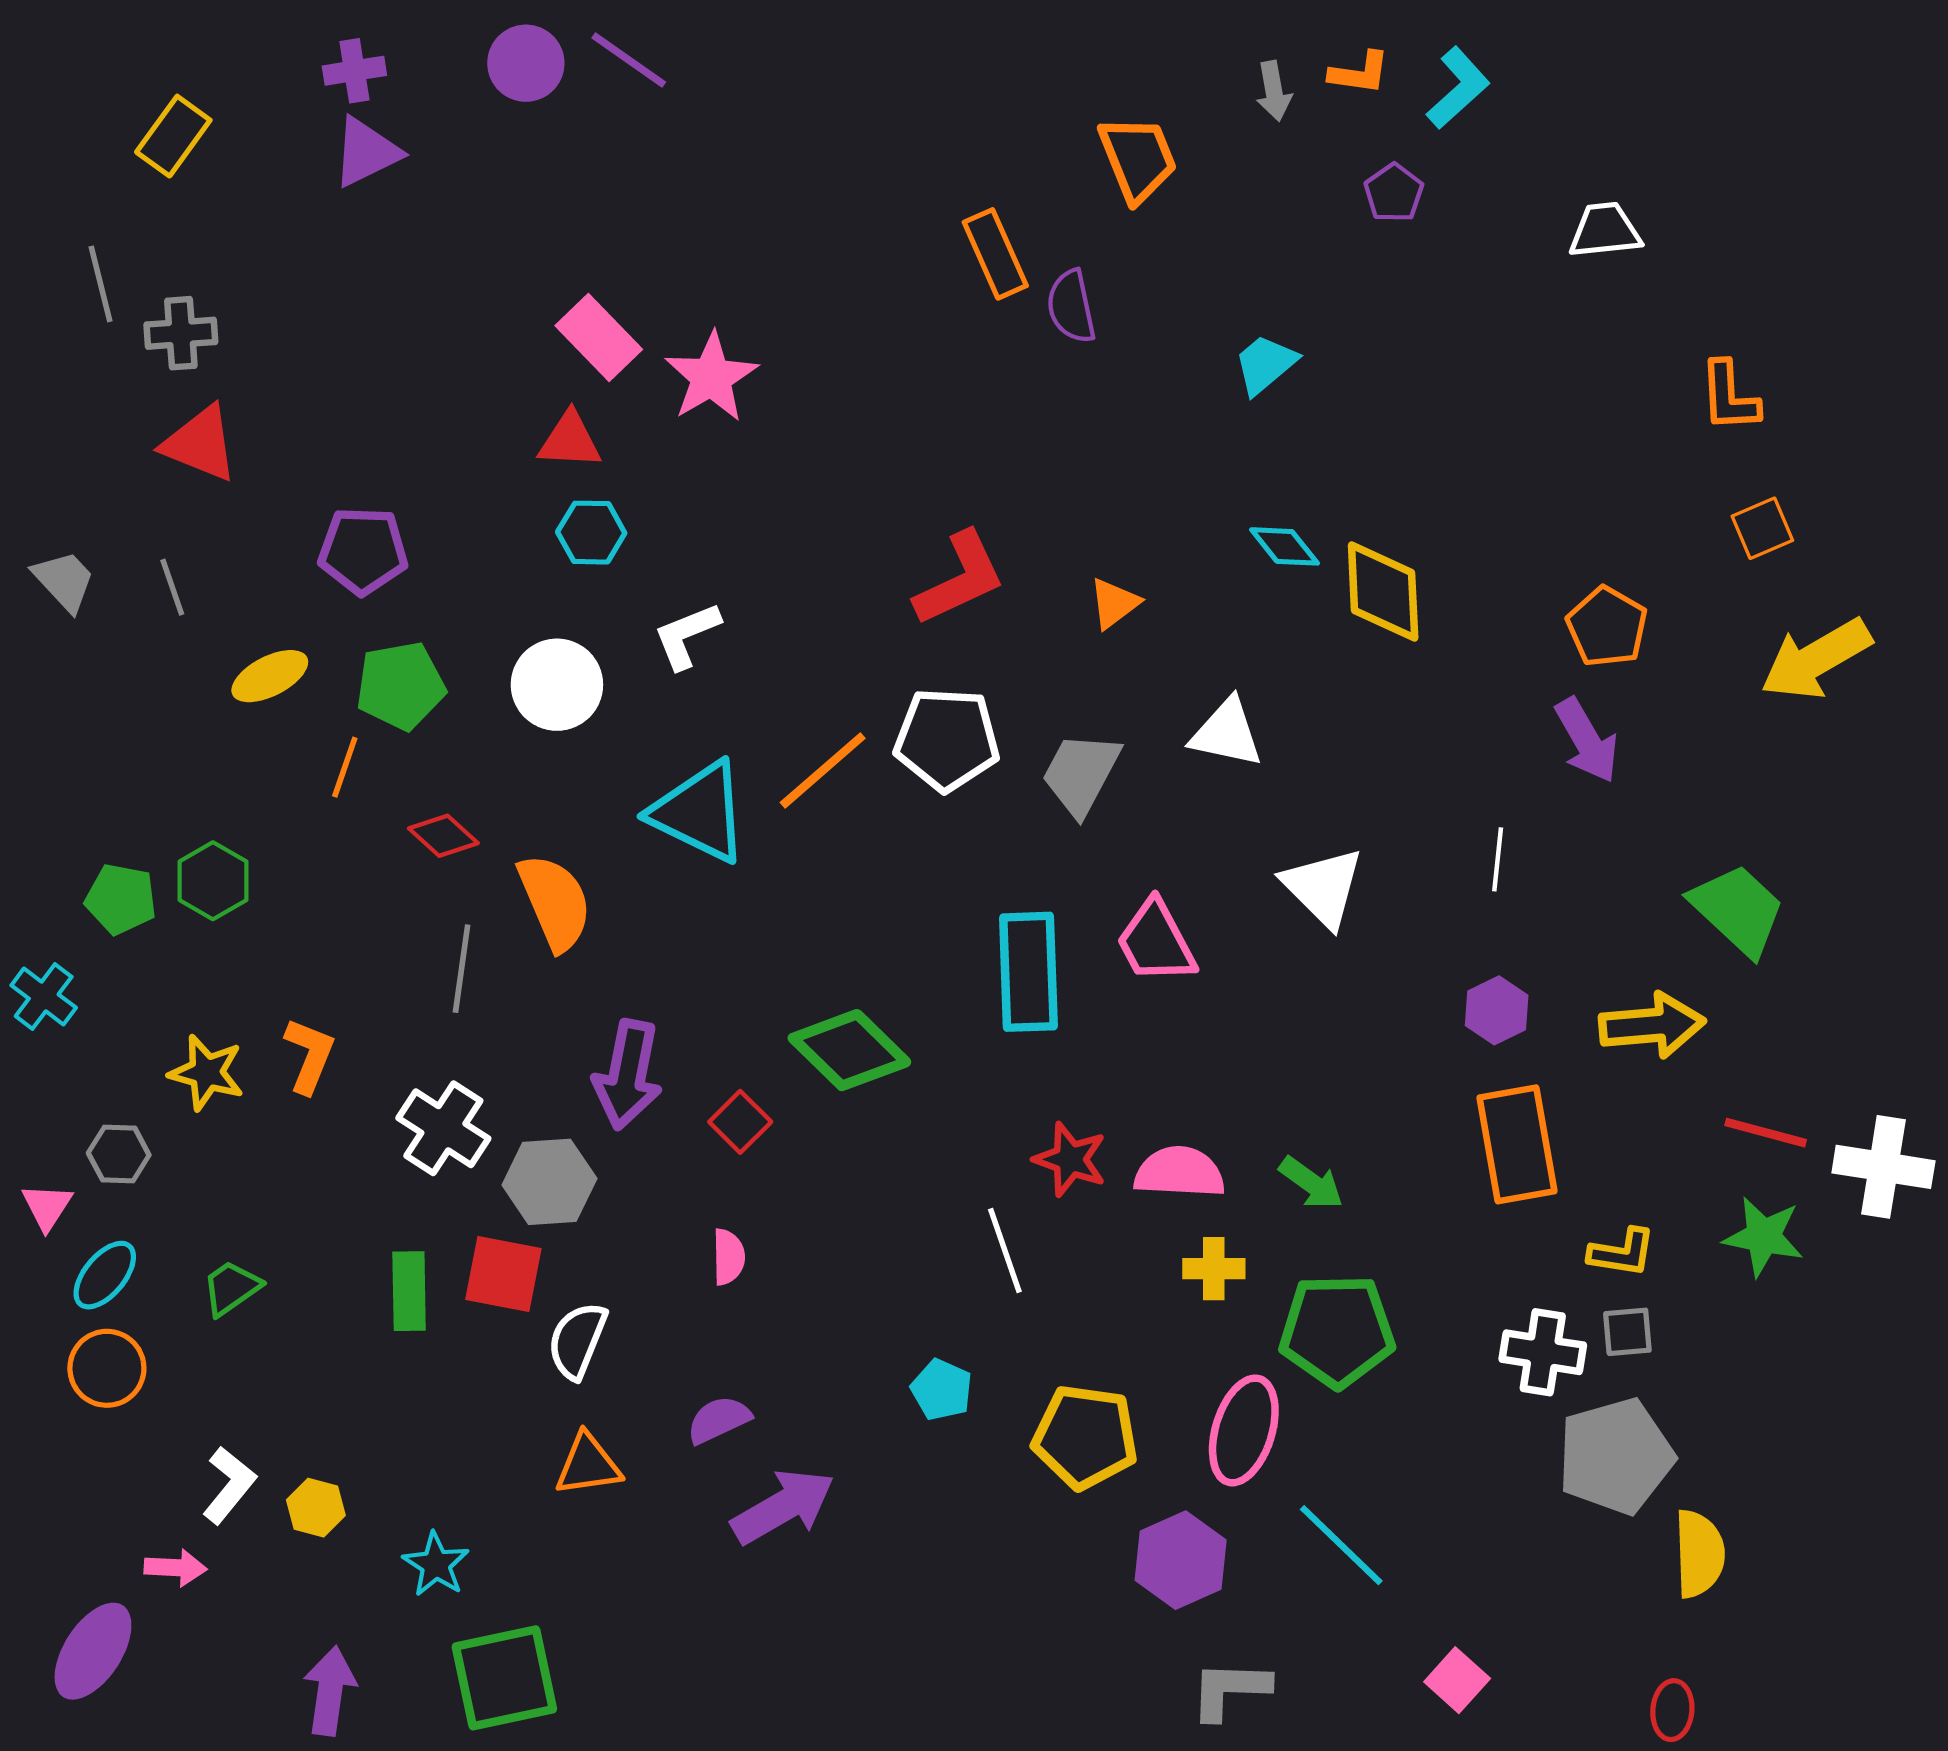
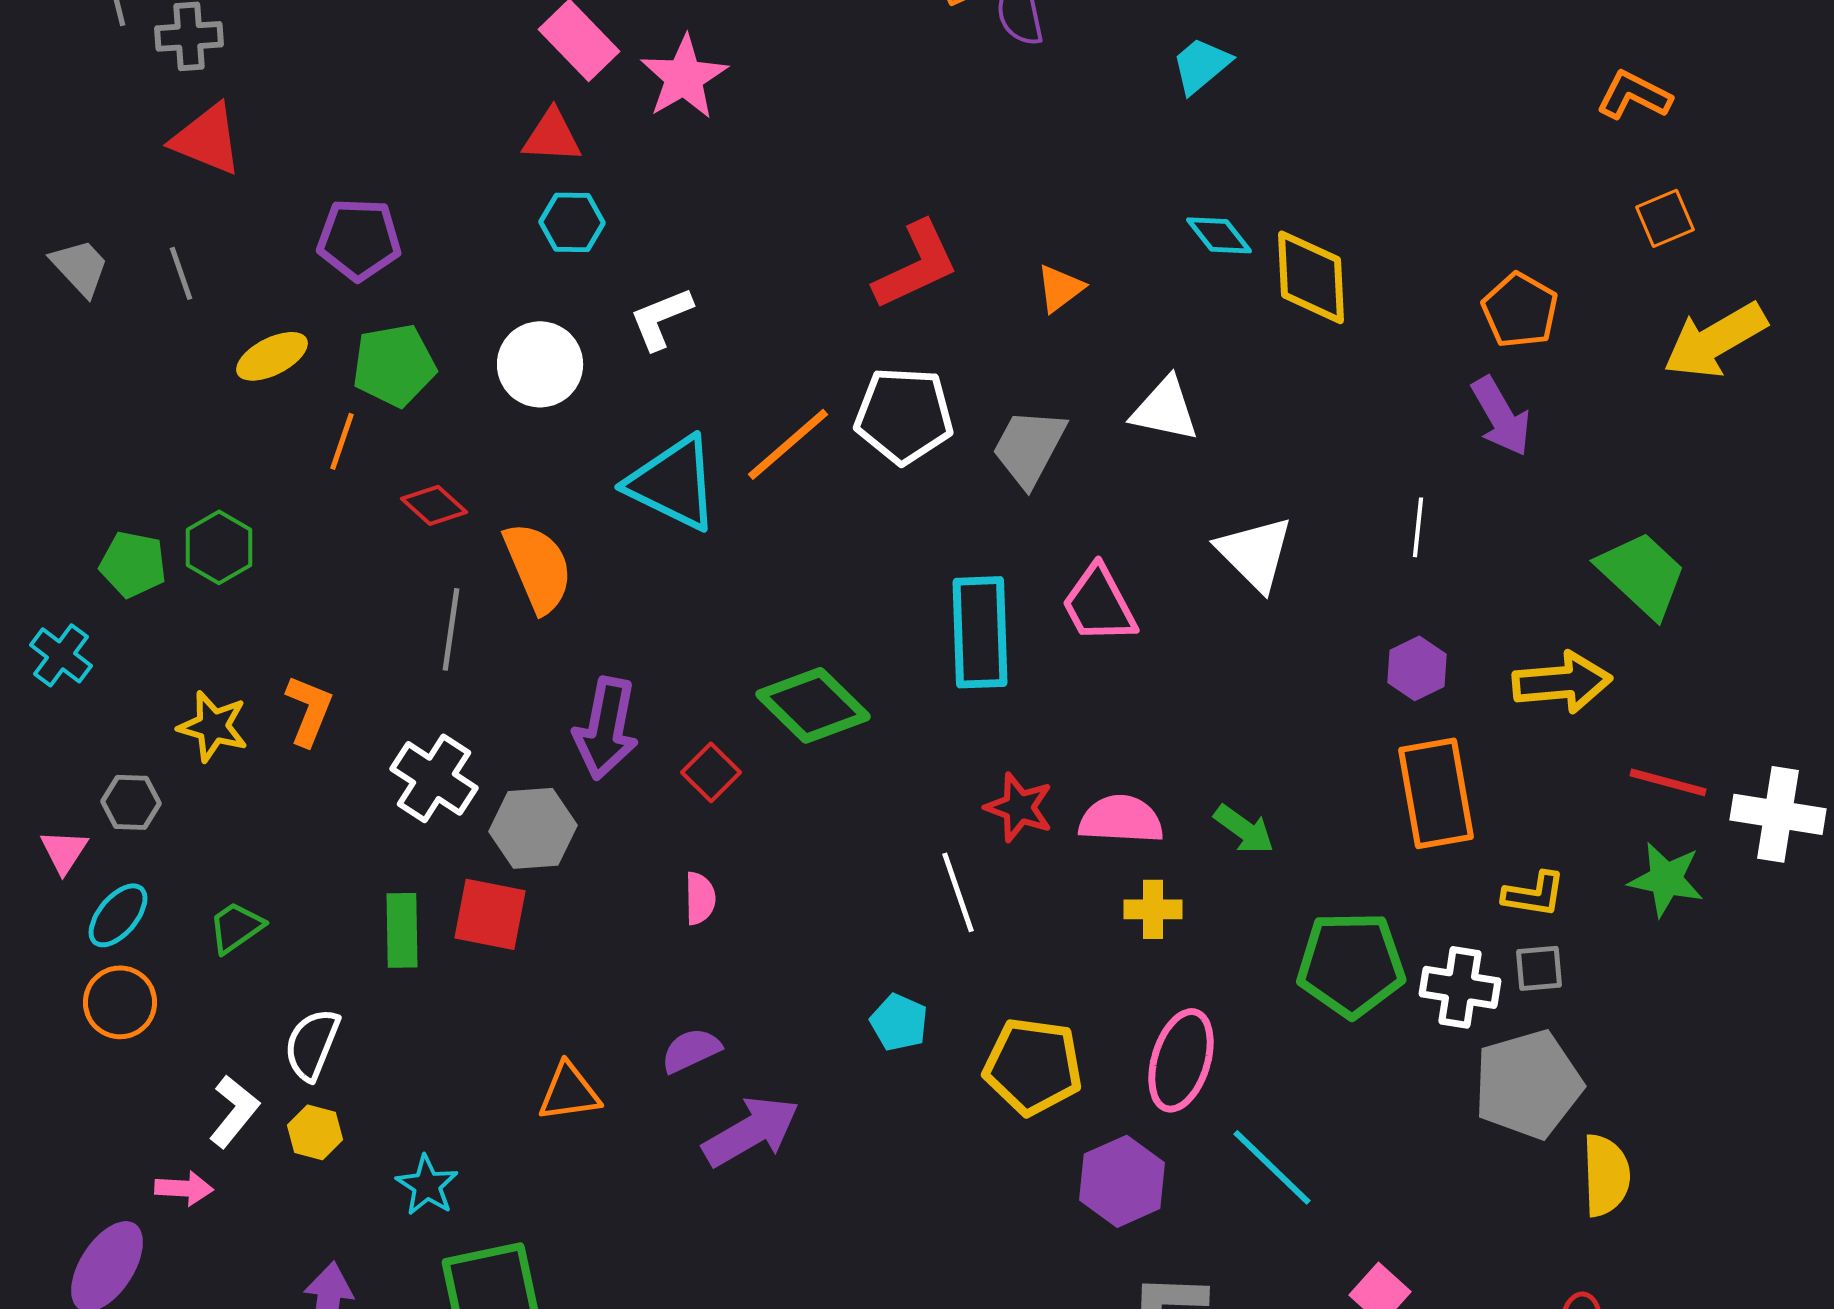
orange L-shape: (1729, 396) -> (1634, 95), turned 120
green pentagon: (1337, 1331) -> (1351, 964), moved
white semicircle: (577, 1340) -> (312, 1044), moved

